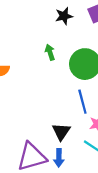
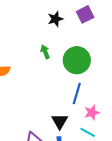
blue line: (82, 102) -> (77, 94), turned 35

